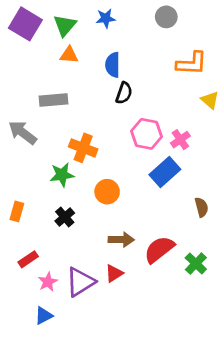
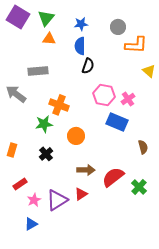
gray circle: (166, 17) -> (118, 27), moved
blue star: (106, 18) -> (81, 24), moved
blue rectangle: (165, 172) -> (117, 122), turned 65

